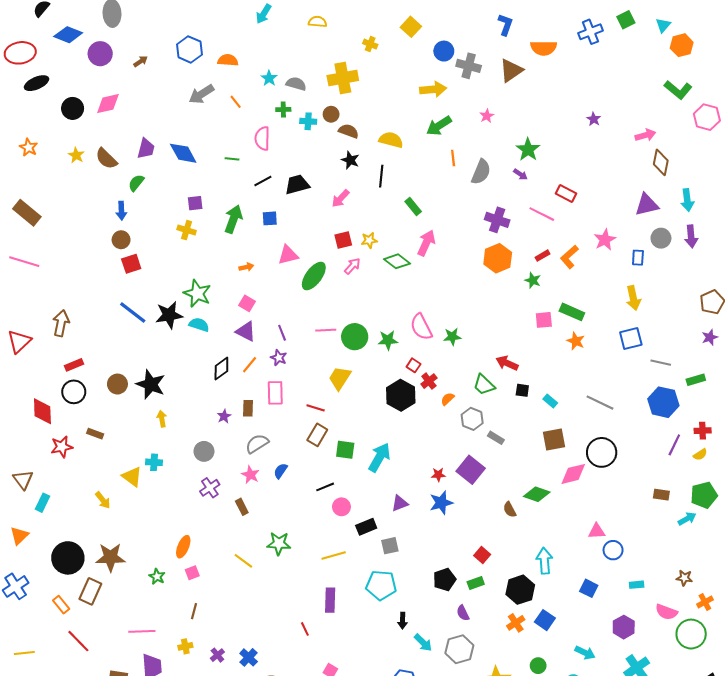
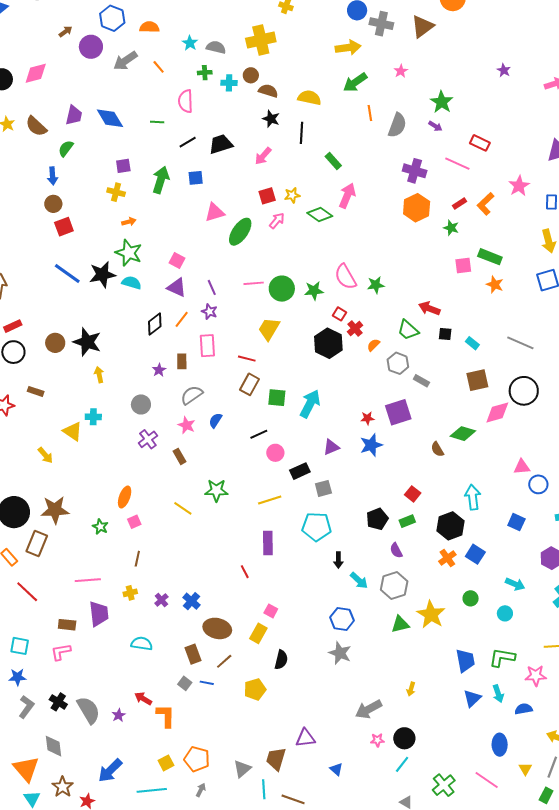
purple circle: (100, 54) -> (91, 47), moved
orange arrow: (246, 267) -> (129, 222), moved
purple square: (471, 470) -> (398, 412), turned 36

